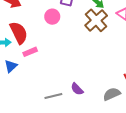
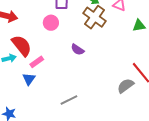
blue triangle: (11, 66) -> (29, 79), moved
purple semicircle: (77, 89) -> (78, 50), moved

